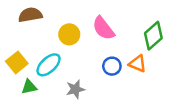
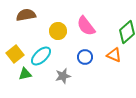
blue circle: (112, 66) -> (85, 57), moved

